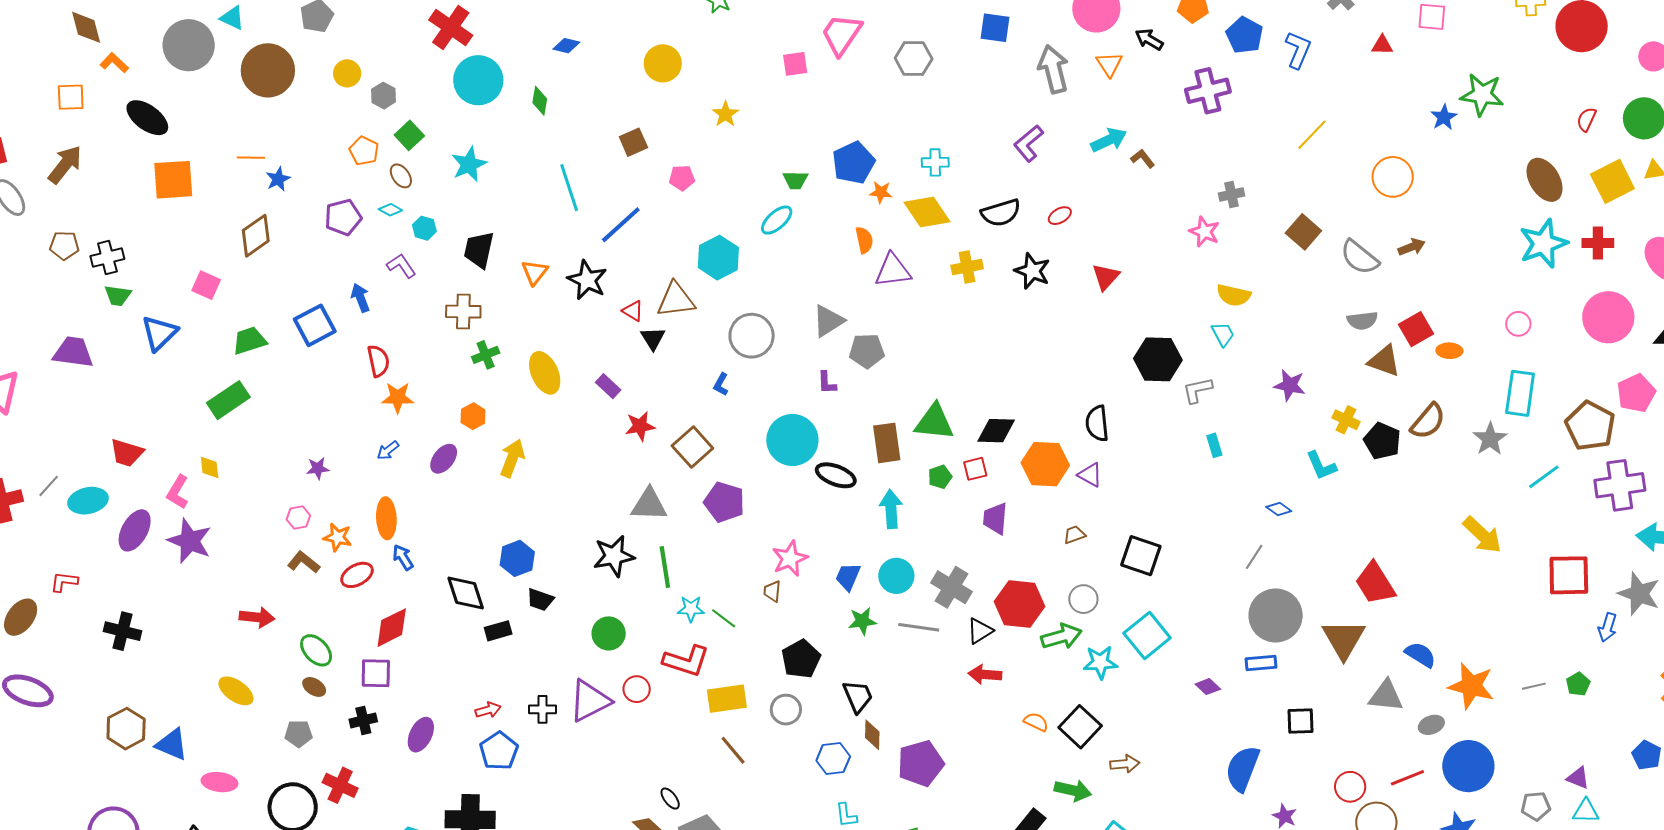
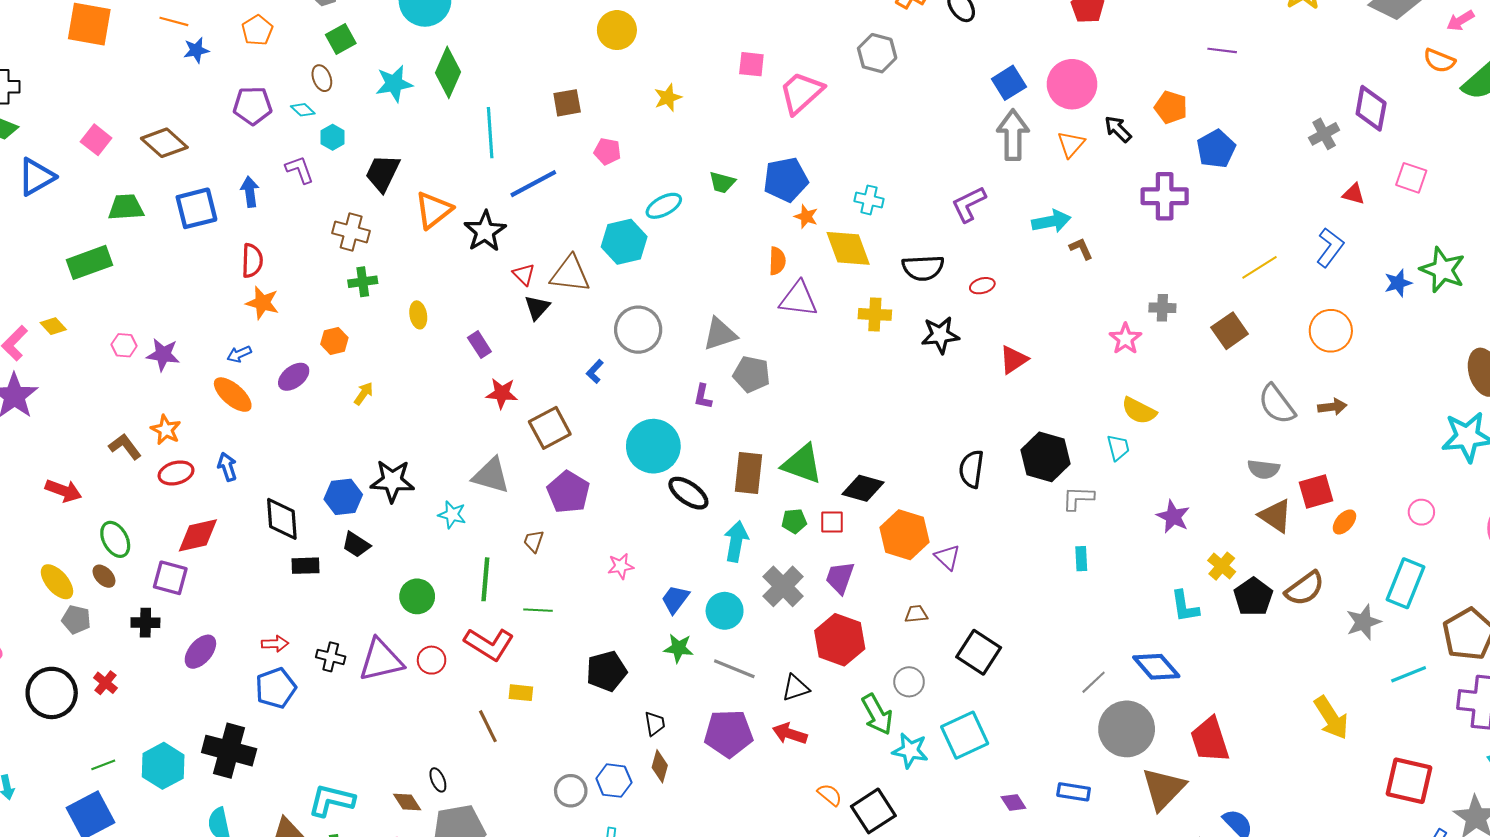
blue square: (995, 28) -> (1009, 83), moved, turned 36
pink trapezoid: (841, 34) -> (801, 93), moved
blue L-shape: (1298, 50) -> (1330, 247), moved
gray hexagon: (914, 58) -> (877, 53), moved
green diamond: (540, 101) -> (448, 72), moved, size x1.6
orange pentagon: (364, 151) -> (257, 30), moved
cyan ellipse: (777, 220) -> (664, 206), moved
brown square: (1303, 232) -> (1230, 331), moved
brown diamond: (256, 236) -> (164, 143), moved, turned 63
black star: (1032, 271) -> (940, 335), turned 30
orange triangle: (535, 272) -> (433, 210), size x1.4
orange ellipse: (1449, 351) -> (1344, 522), turned -65
yellow ellipse: (545, 373) -> (418, 315), size x0.6
black semicircle: (1097, 423) -> (971, 469), moved
yellow arrow: (512, 458) -> (364, 394), size x0.6
yellow diamond: (210, 467) -> (53, 326), turned -50
purple star: (318, 468) -> (163, 355), size x1.4
blue diamond: (1279, 509) -> (1156, 667), moved, size x1.8
pink hexagon: (298, 518) -> (124, 345), moved
orange ellipse: (386, 518) -> (233, 395), moved, turned -60
black star: (614, 556) -> (392, 481), moved
pink star: (790, 559) -> (621, 566), size x0.7
green line: (665, 567) -> (485, 579), moved
gray cross: (951, 587) -> (783, 586), moved
brown trapezoid: (772, 591) -> (534, 541), moved
red hexagon: (1019, 604) -> (840, 640), moved
cyan star: (691, 609) -> (452, 515), moved
gray circle: (1276, 615) -> (1127, 729), moved
green line: (724, 618) -> (538, 610), turned -48
green arrow: (1061, 636) -> (877, 714), turned 63
yellow ellipse: (236, 691) -> (57, 582), moved
black trapezoid: (858, 696) -> (655, 724), size x0.7
yellow rectangle: (727, 699) -> (521, 693), size x0.6
gray circle: (786, 710) -> (571, 791), moved
brown line: (733, 750) -> (488, 726), moved
purple pentagon: (921, 763) -> (729, 734), moved
red cross: (340, 785) -> (105, 683), size x0.7

